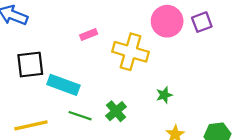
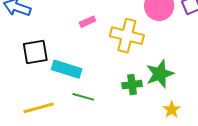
green star: (164, 95) -> (160, 74), size x1.8
green cross: (116, 111) -> (132, 85), moved, turned 36

